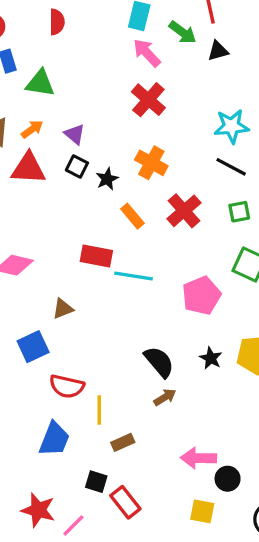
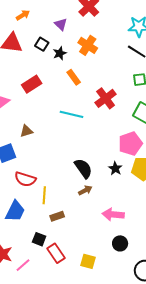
orange arrow: (32, 129) -> (23, 15), moved
purple triangle: (75, 134) -> (61, 24), moved
red cross: (184, 211) -> (106, 98), moved
red rectangle: (96, 256) -> (32, 84), moved, turned -48
pink pentagon: (201, 296) -> (130, 144), moved
pink arrow: (198, 458) -> (113, 214), moved
yellow square: (202, 511) -> (88, 261), moved

